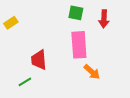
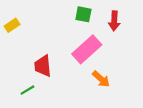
pink rectangle: (79, 45) -> (87, 49), turned 52

